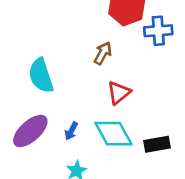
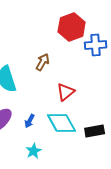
brown arrow: (103, 53) -> (43, 62), moved

